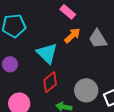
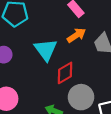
red diamond: (50, 82) -> (65, 73), moved

